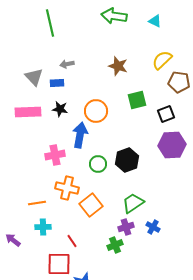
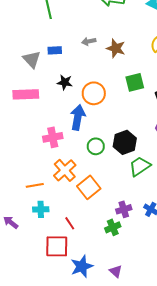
gray arrow: (67, 64) -> (89, 41), moved
blue rectangle: (57, 83) -> (55, 50), moved
black star: (60, 109) -> (65, 82), moved
orange cross: (67, 188) -> (65, 170), turned 35
green trapezoid: (133, 203) -> (140, 166), moved

